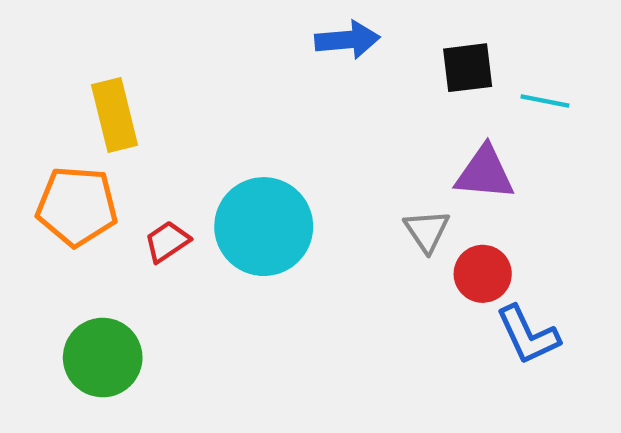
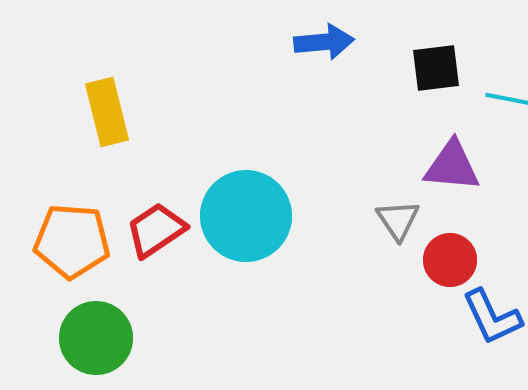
orange pentagon: (77, 206) -> (72, 241), moved
red trapezoid: (167, 242) -> (156, 230), size x1.4

